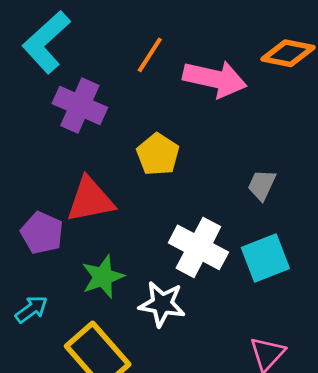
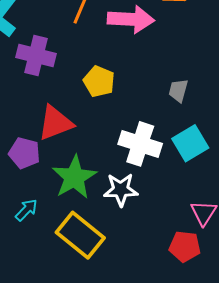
green star: (103, 277) -> (74, 177), size x1.4

